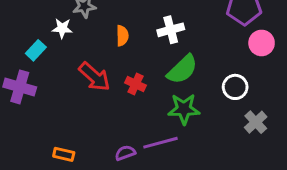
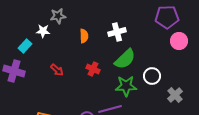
red arrow: (94, 77) -> (57, 70), moved, size x0.6
white circle: (235, 87) -> (152, 76), moved

